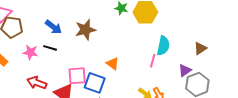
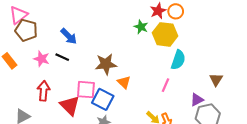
brown star: (85, 30) -> (106, 64), moved
cyan semicircle: (163, 46) -> (178, 60), moved
brown triangle: (200, 48) -> (216, 79), turned -32
red arrow: (37, 83) -> (44, 91), turned 66

